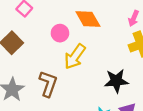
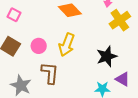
pink circle: (60, 33) -> (39, 46), moved

